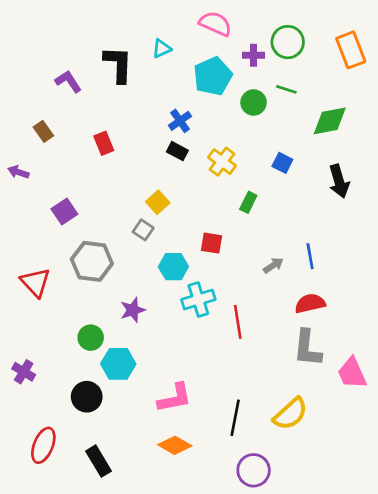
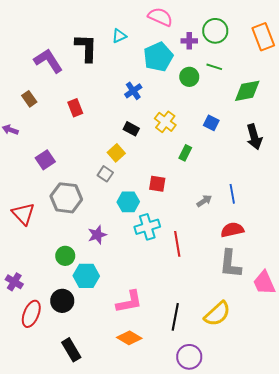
purple L-shape: (68, 81) -> (48, 61), size x1.4
black rectangle: (177, 151) -> (131, 129), moved
red ellipse: (43, 445) -> (31, 314), moved

